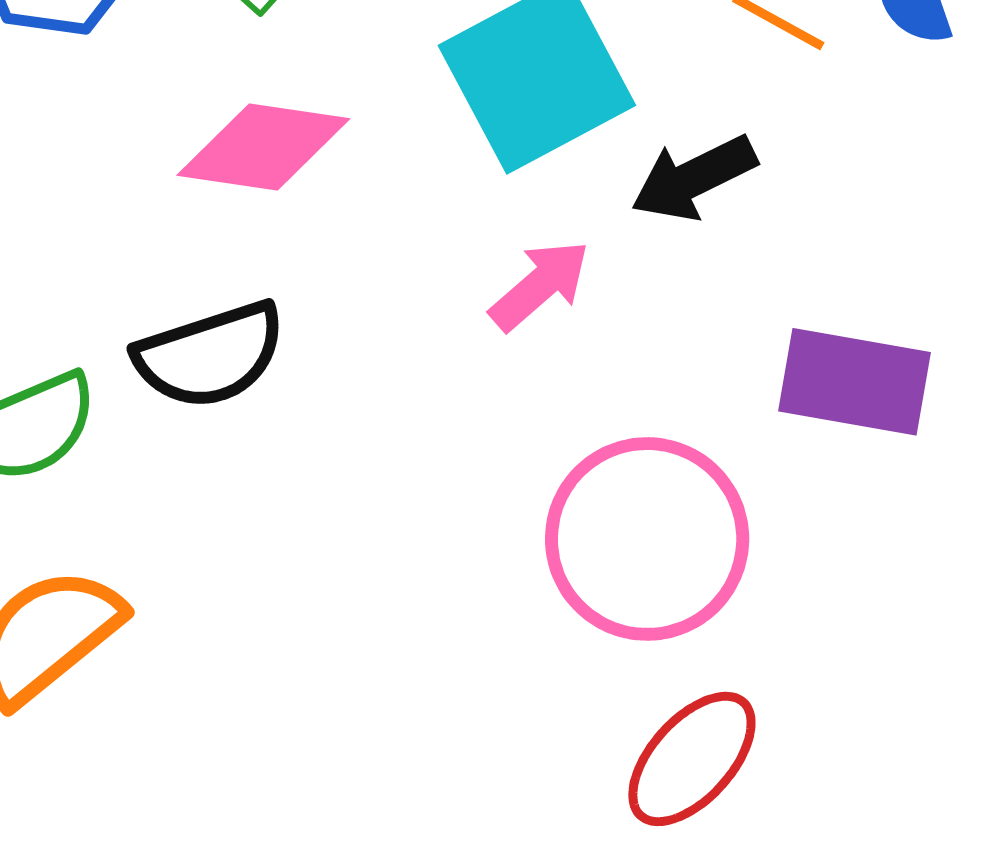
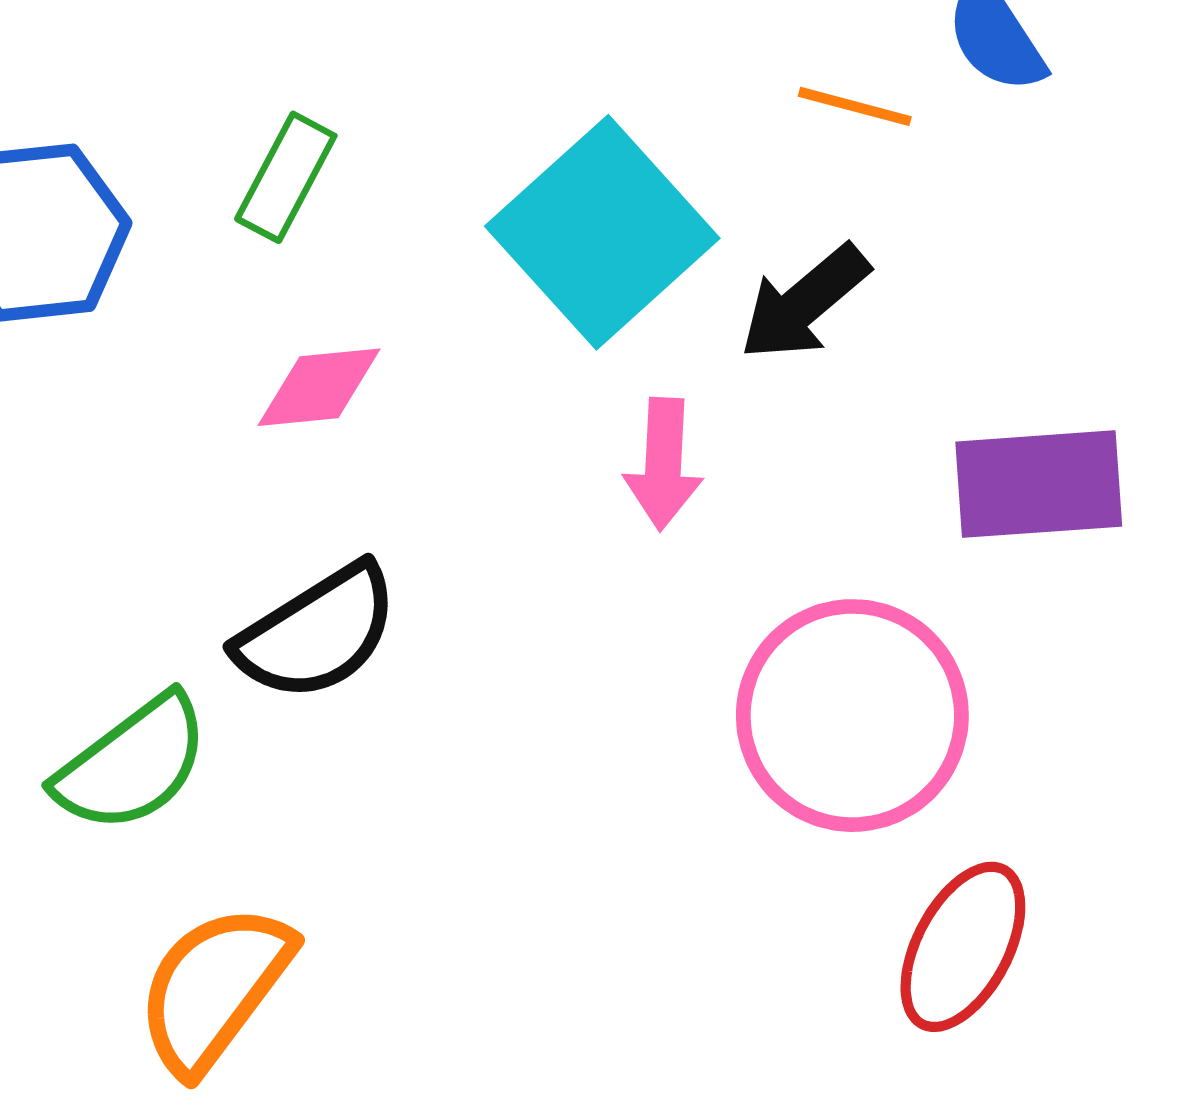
pink diamond: (263, 147) -> (319, 387), size x0.7
pink arrow: (540, 285) -> (663, 464), turned 148

